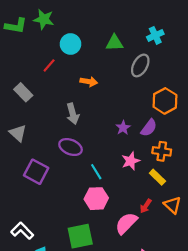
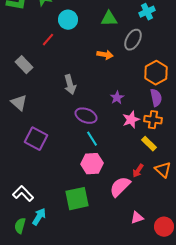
orange arrow: (89, 82) -> (105, 55), moved
purple semicircle: (149, 128) -> (156, 98), moved, turned -48
purple ellipse: (71, 147) -> (86, 116), moved
pink star: (131, 161) -> (131, 120), moved

